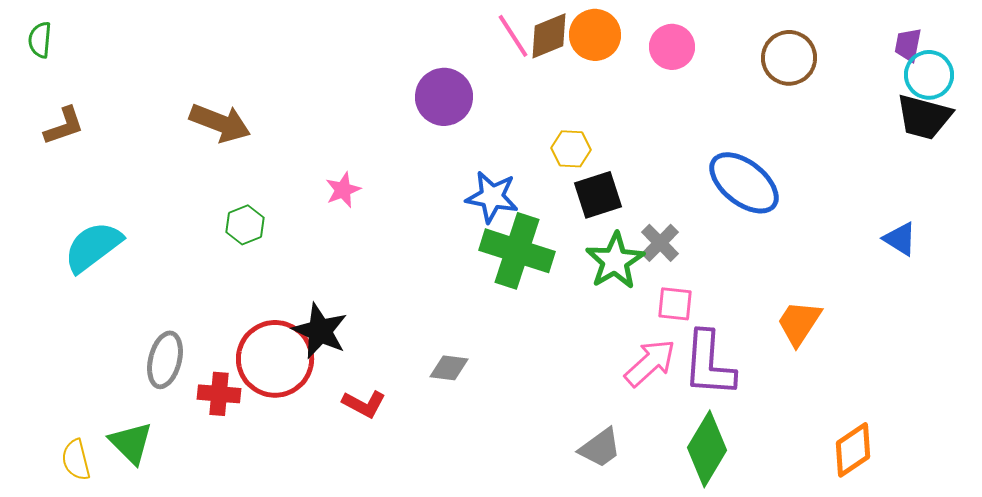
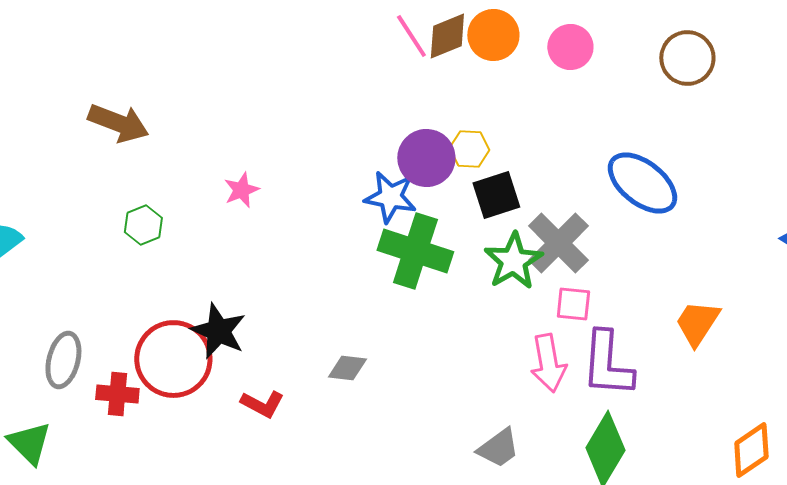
purple circle: (444, 97) -> (426, 158), moved
gray cross: (660, 243) -> (558, 243), size x1.6
pink arrow: (650, 363) -> (548, 363), turned 122

